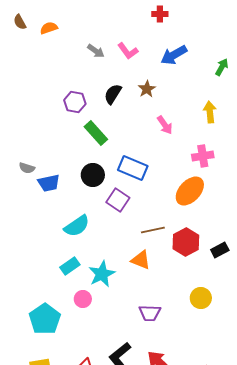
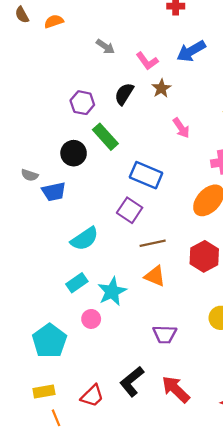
pink L-shape: (128, 51) -> (147, 61), moved
black circle: (93, 175) -> (74, 153), moved
brown line: (153, 230) -> (153, 243), moved

